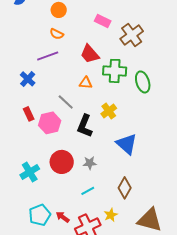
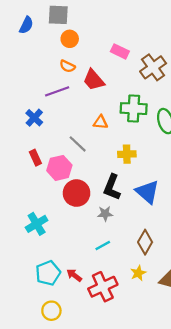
red trapezoid: (90, 54) -> (94, 80), moved
yellow cross: (109, 111) -> (127, 154), turned 35
black L-shape: (85, 126) -> (112, 187), moved
red circle: (62, 162) -> (77, 193), moved
yellow star: (111, 215) -> (138, 273), moved

